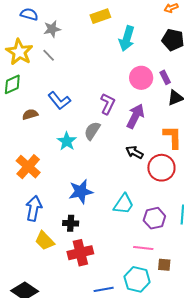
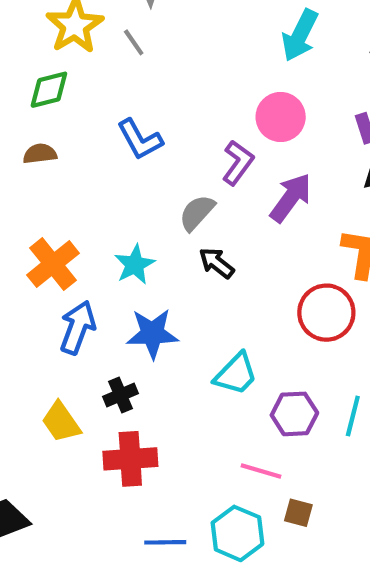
pink circle: (141, 78) -> (281, 117), moved
brown semicircle: (30, 114) -> (40, 154), moved
cyan star: (67, 141) -> (135, 265), moved
black arrow: (135, 152) -> (217, 263), moved
blue arrow: (34, 208) -> (78, 327), moved
black cross: (71, 223) -> (121, 395), turned -35

